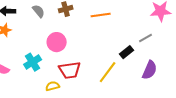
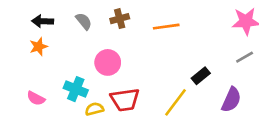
gray line: (146, 38) -> (245, 57), moved
cyan cross: (33, 62) -> (76, 89), turned -36
yellow semicircle: (53, 86) -> (94, 109), moved

